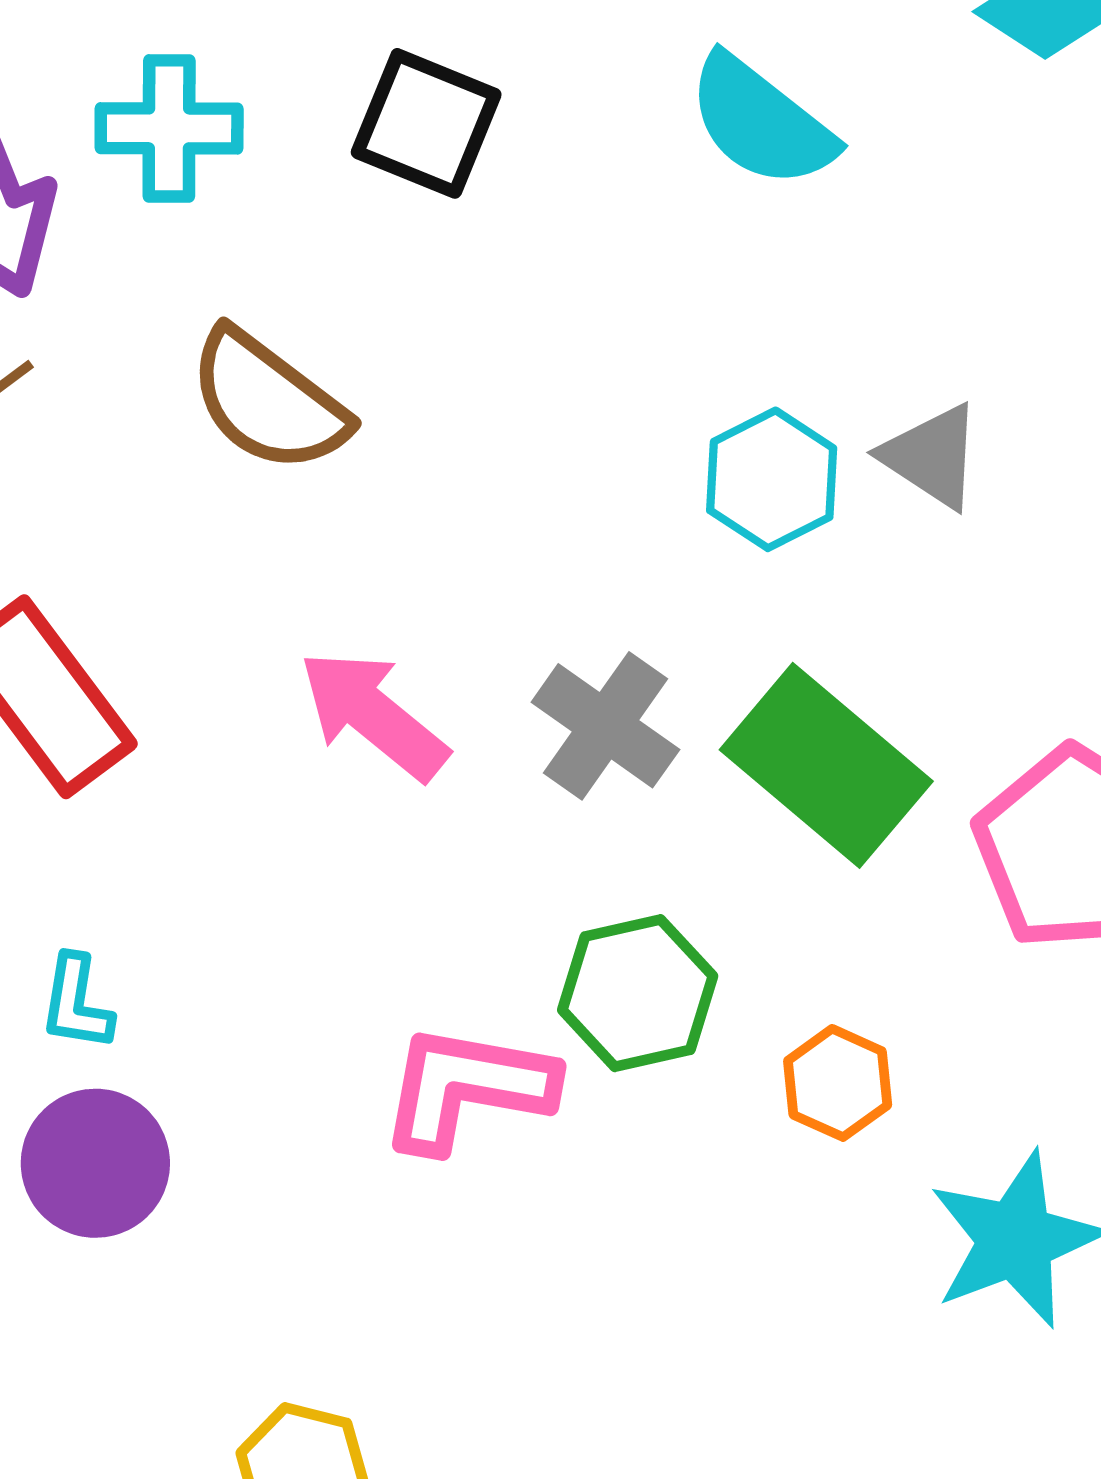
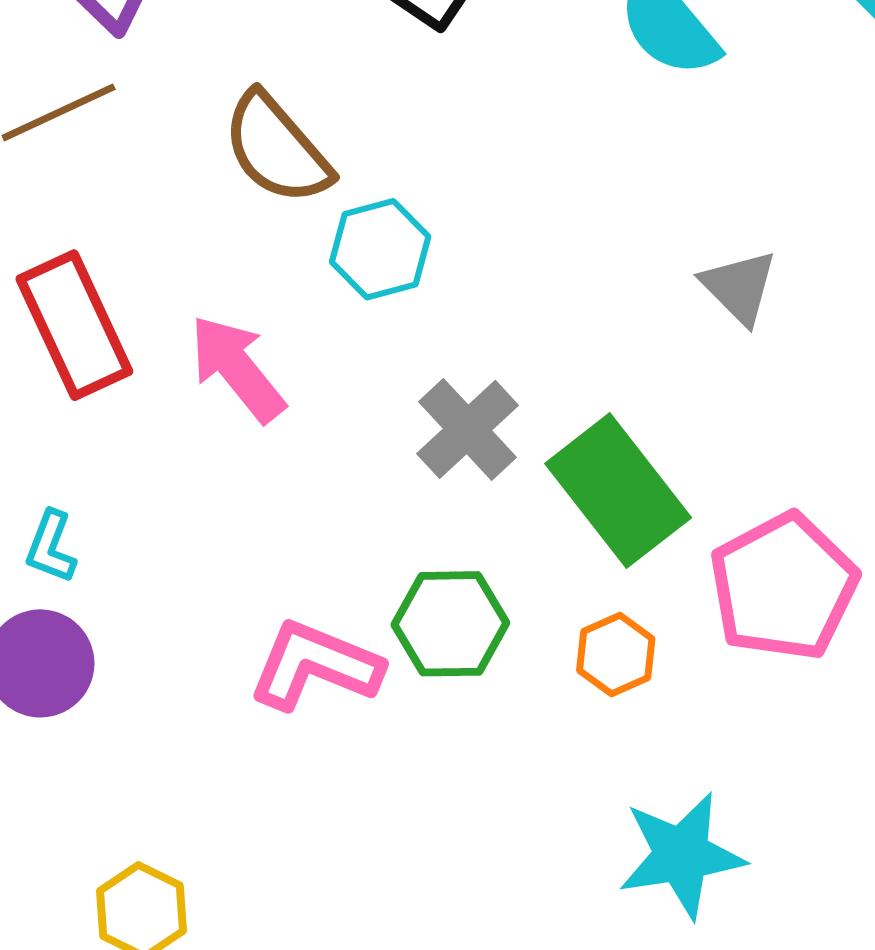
cyan hexagon: (772, 479) -> (380, 249), moved
pink arrow: (373, 715) -> (237, 369), moved
orange hexagon: (838, 1083) -> (616, 654), moved

